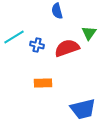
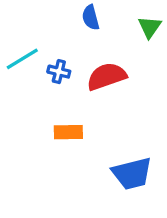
green triangle: (89, 33) -> (150, 27), moved

